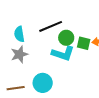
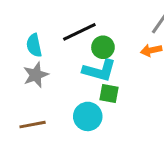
green square: (84, 43) -> (109, 93), moved
cyan circle: (43, 83) -> (88, 116), moved

